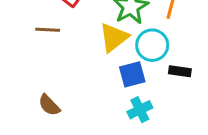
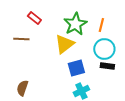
cyan circle: (152, 45) -> (104, 49), moved
brown semicircle: (49, 105) -> (22, 88), turned 63

